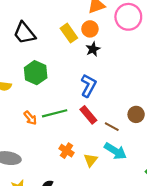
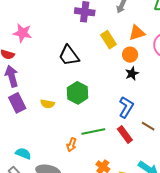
yellow rectangle: (69, 33) -> (108, 40), moved
orange arrow: (30, 118) -> (72, 145), moved, turned 56
brown line: (112, 127) -> (148, 126), moved

